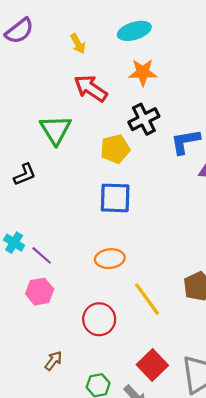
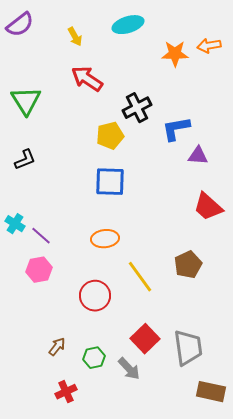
orange star: (143, 72) -> (175, 54), moved
green triangle: (56, 130) -> (26, 101), moved
brown arrow: (53, 361) -> (57, 347), moved

